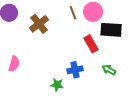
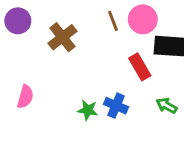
blue cross: (75, 70) -> (116, 106), turned 35
green star: (57, 85) -> (88, 110), moved

